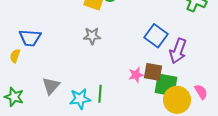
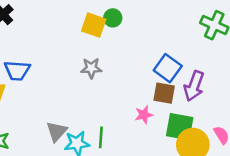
brown square: (153, 72) -> (164, 93), moved
gray triangle: (51, 86) -> (57, 131), moved

